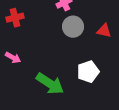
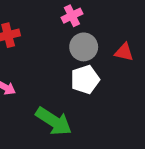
white pentagon: (88, 72) -> (85, 80), moved

